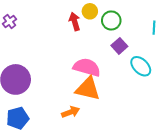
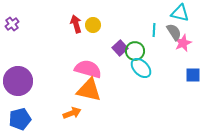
yellow circle: (90, 11) -> (93, 25), moved
green circle: (111, 20) -> (135, 51), moved

